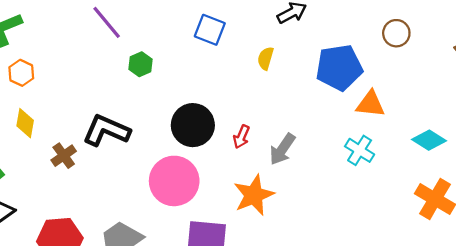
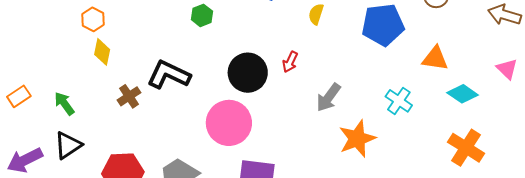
orange triangle: (370, 104) -> (435, 58), moved
yellow diamond: (25, 123) -> (102, 52), moved
red arrow: (241, 137) -> (290, 62), moved
orange star: (254, 195) -> (357, 139), moved

